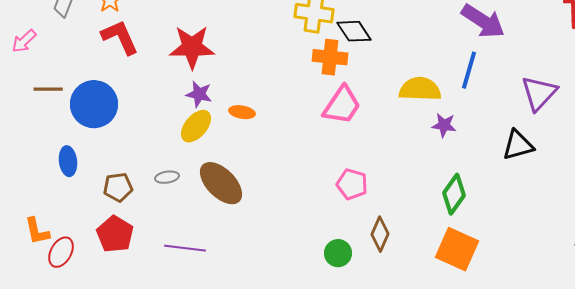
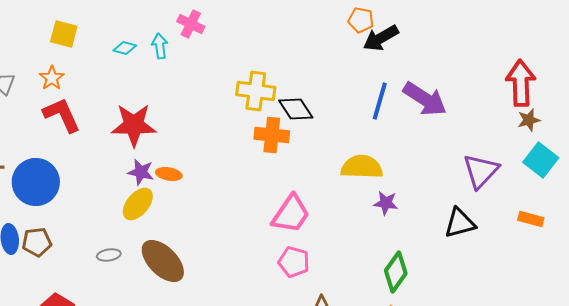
blue line: (469, 70) -> (380, 101), moved
pink trapezoid: (342, 105) -> (291, 214), moved
orange ellipse: (242, 112) -> (169, 174), moved
brown pentagon: (118, 187) -> (37, 242), moved

